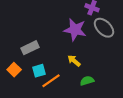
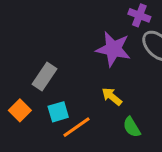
gray rectangle: (30, 48) -> (44, 77), turned -30
green semicircle: (87, 81) -> (132, 127), turned -104

